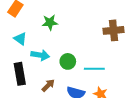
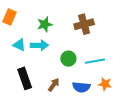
brown cross: (114, 30) -> (84, 24), moved
cyan arrow: (40, 55) -> (39, 45), moved

